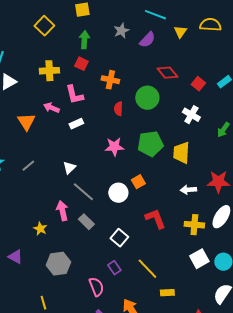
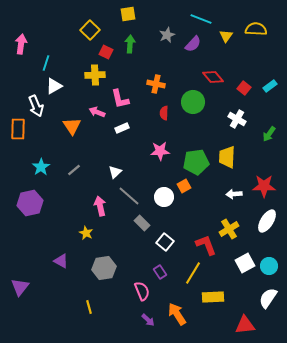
red square: (81, 64) -> (106, 52), moved
green pentagon: (150, 144) -> (196, 162), moved
pink arrow: (62, 211) -> (100, 206), moved
red L-shape: (155, 219) -> (206, 245), moved
gray rectangle: (86, 222) -> (142, 223), moved
yellow cross: (194, 225) -> (229, 229), moved, turned -36
yellow line: (147, 269) -> (193, 273), turned 75
yellow rectangle: (167, 293) -> (213, 297), size x1.5

